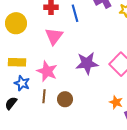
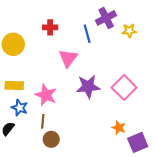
blue line: (75, 13) -> (87, 34), moved
pink triangle: (54, 36) -> (68, 58), moved
brown circle: (65, 99) -> (51, 139), moved

